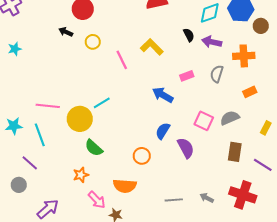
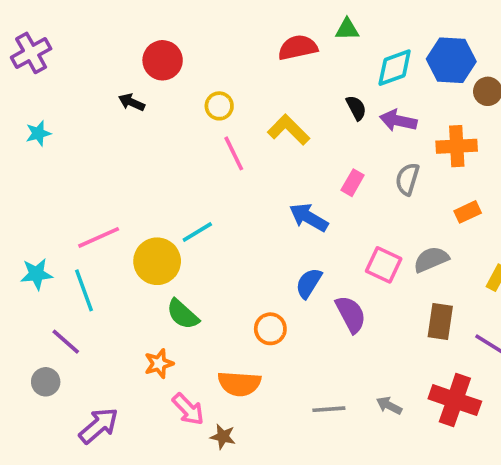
yellow circle: (93, 42) -> (219, 106), moved
pink rectangle: (187, 76) -> (353, 183), turned -40
pink line: (48, 106) -> (99, 237), turned -30

